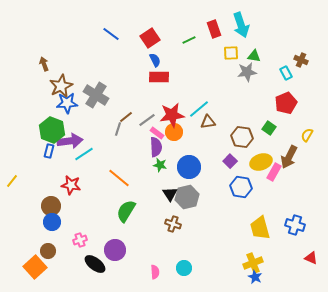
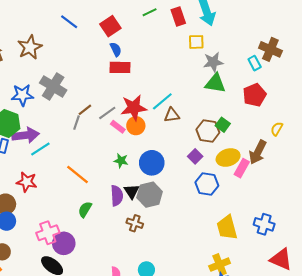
green line: (189, 40) -> (150, 12), moved
green triangle: (254, 56) -> (215, 83), moved, size x1.5
brown cross: (301, 60) -> (270, 49), size x1.5
brown star: (61, 86) -> (30, 47), moved
green square: (269, 128) -> (223, 125), moved
purple semicircle: (156, 147) -> (117, 196), moved
green semicircle: (126, 211) -> (85, 209), size x0.7
pink cross: (80, 240) -> (48, 233), moved, size x1.5
purple circle: (115, 250) -> (64, 243), moved
red triangle: (311, 258) -> (281, 259), size x1.6

